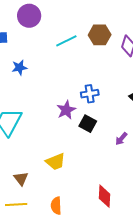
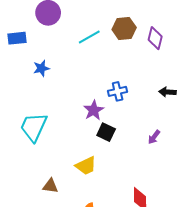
black square: (88, 124) -> (106, 132), moved
brown triangle: (21, 179) -> (50, 186), turned -42

